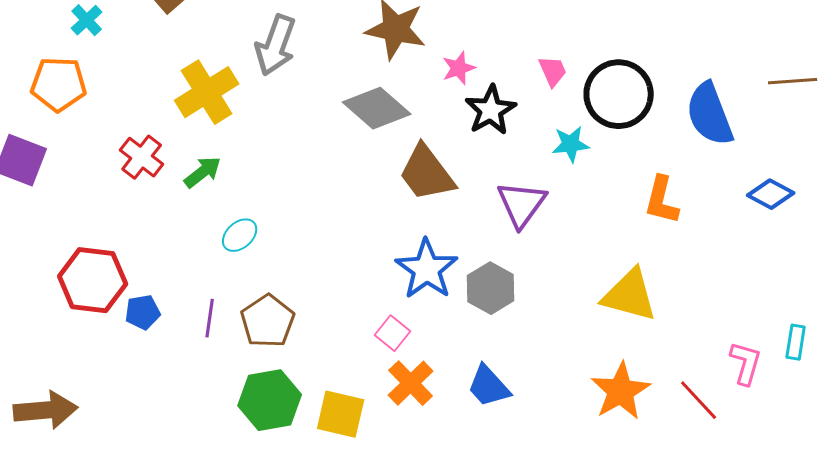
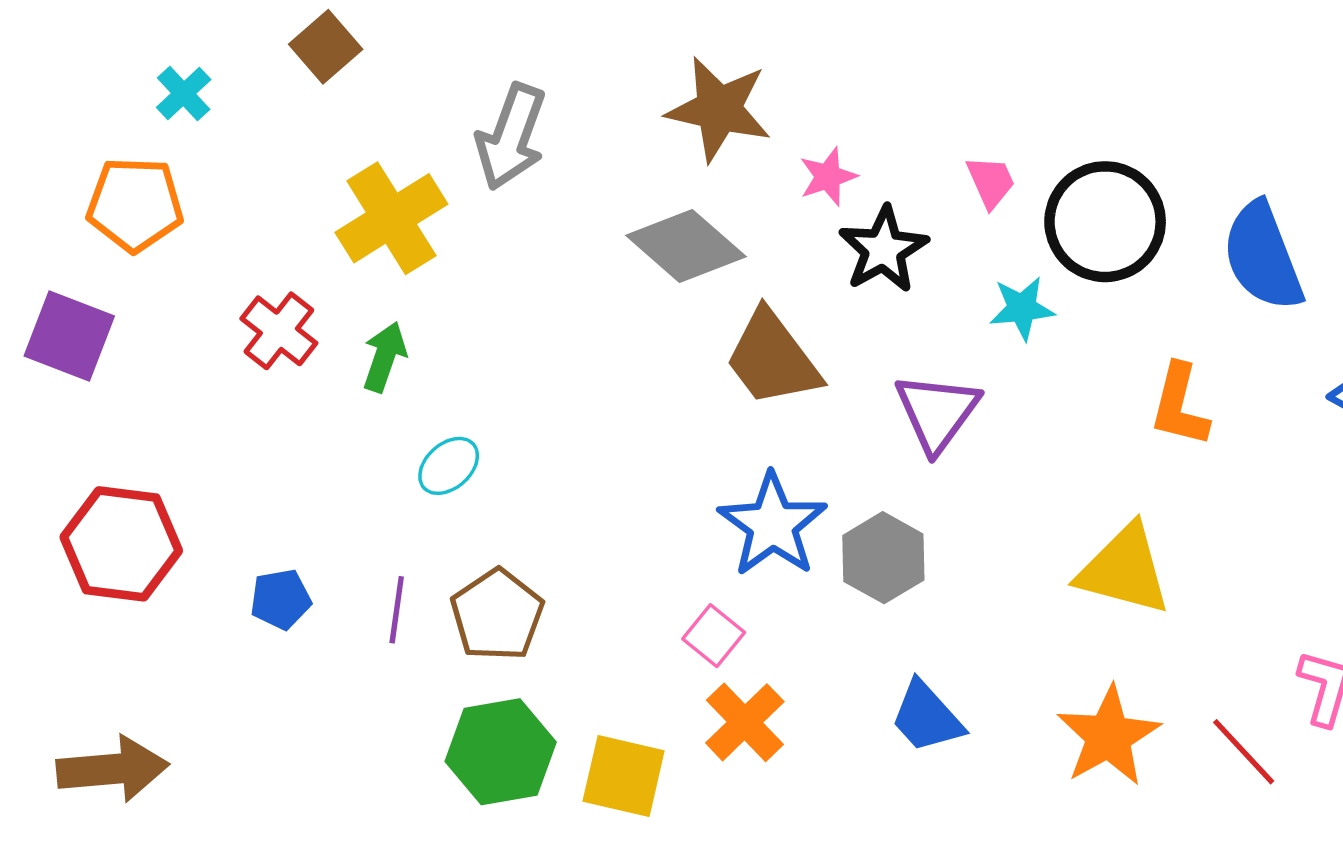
green arrow: (203, 172) -> (385, 357), turned -33
red hexagon: (93, 280) -> (121, 544), moved
blue trapezoid: (489, 386) -> (927, 717), moved

